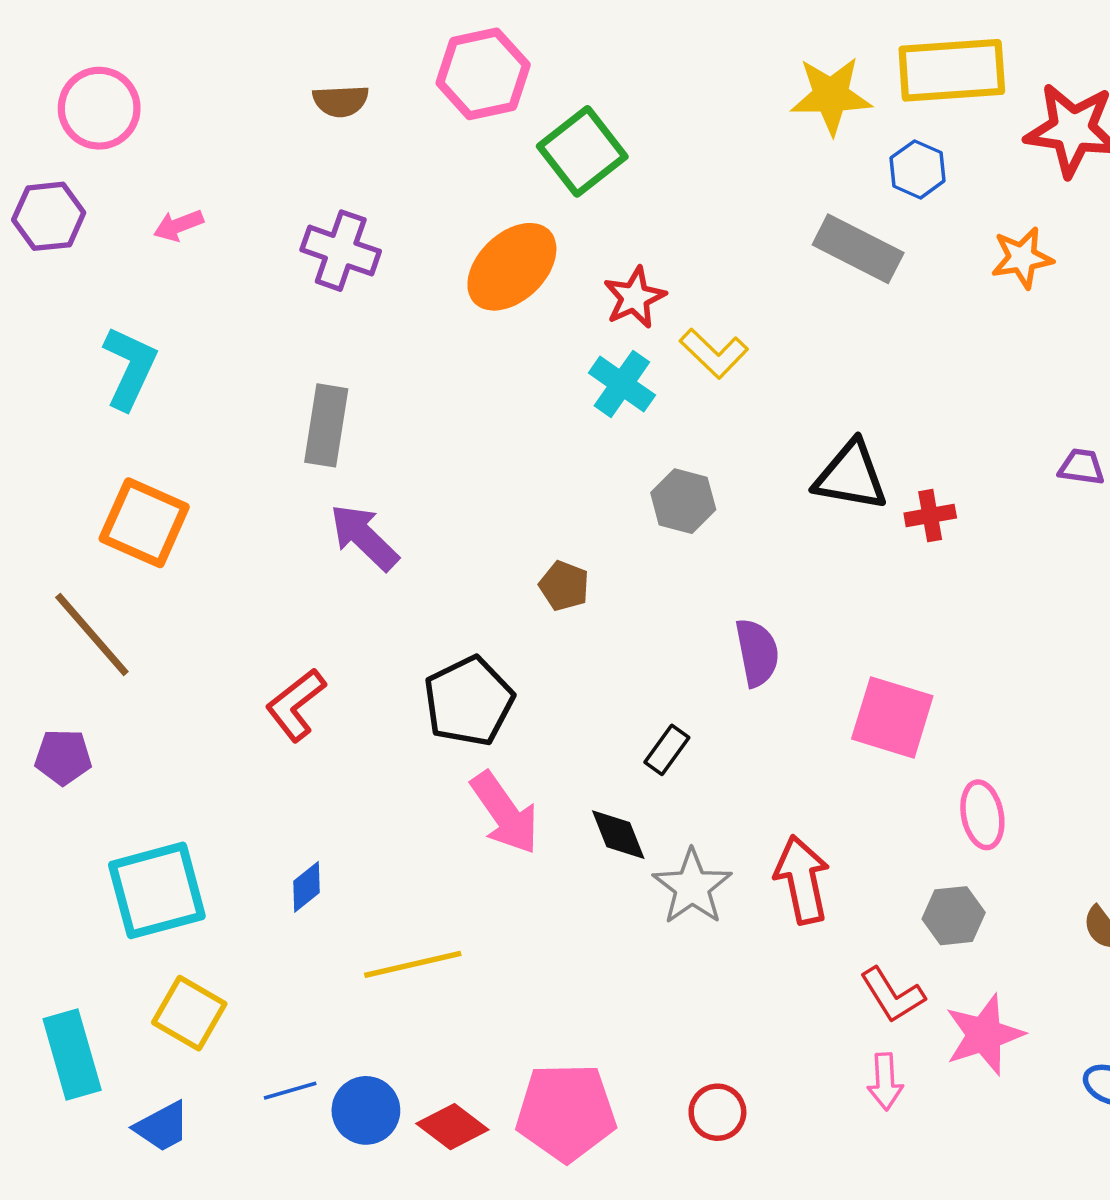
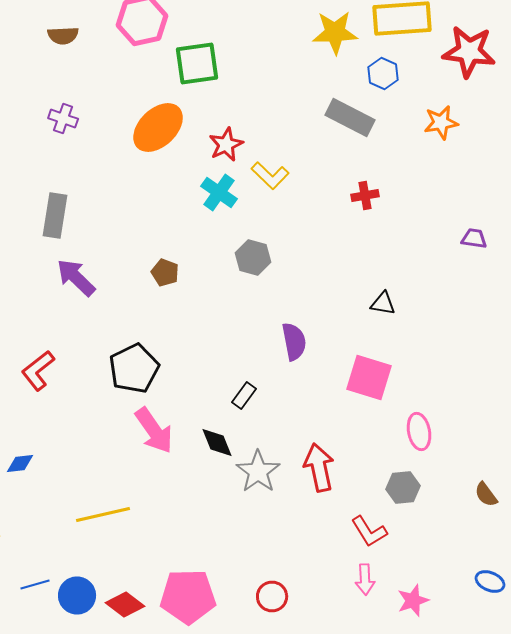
green square: (582, 151) -> (197, 64), turned 30
purple cross: (341, 251) -> (63, 118), size x0.7
black triangle: (851, 476) -> (383, 304), moved, size x0.6
red cross: (930, 516) -> (365, 196), moved
brown pentagon: (564, 586) -> (165, 272), moved
blue diamond: (306, 887) -> (20, 464), moved, turned 32
pink star: (984, 1035) -> (413, 600), moved, size x0.7

